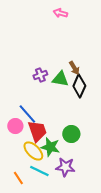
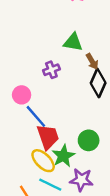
green triangle: (60, 79) -> (73, 42), moved
pink circle: (15, 126) -> (22, 95), moved
green star: (50, 147) -> (63, 156), turned 30

